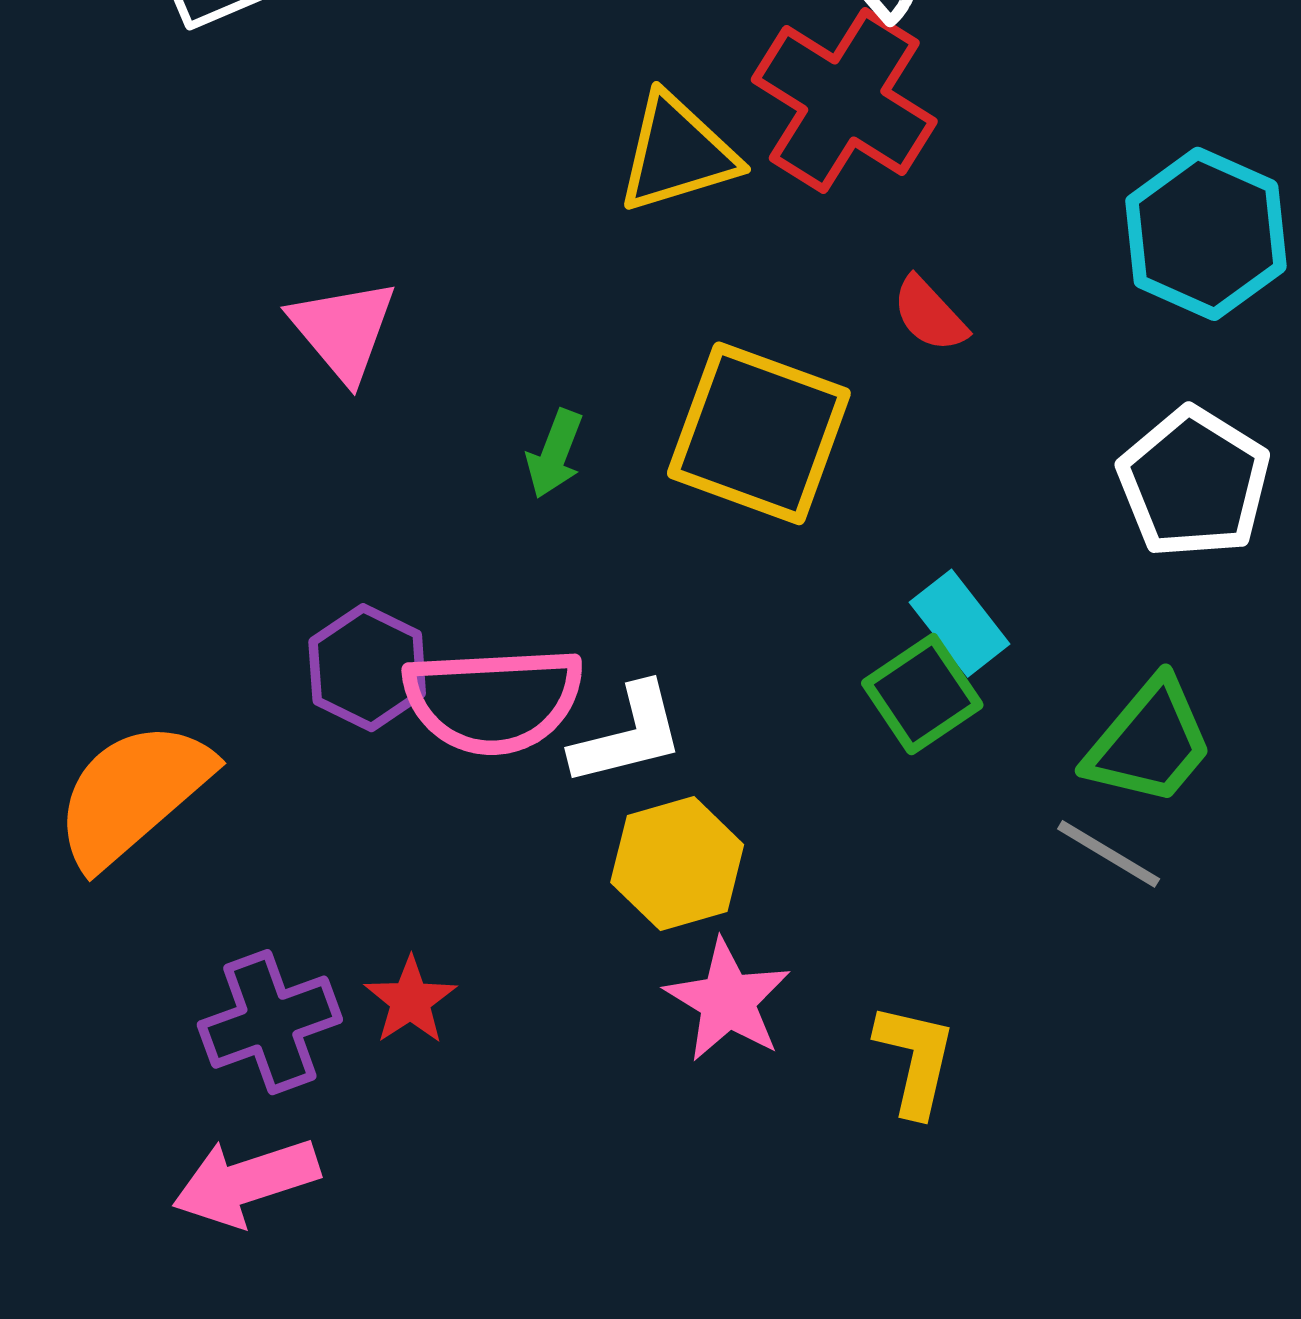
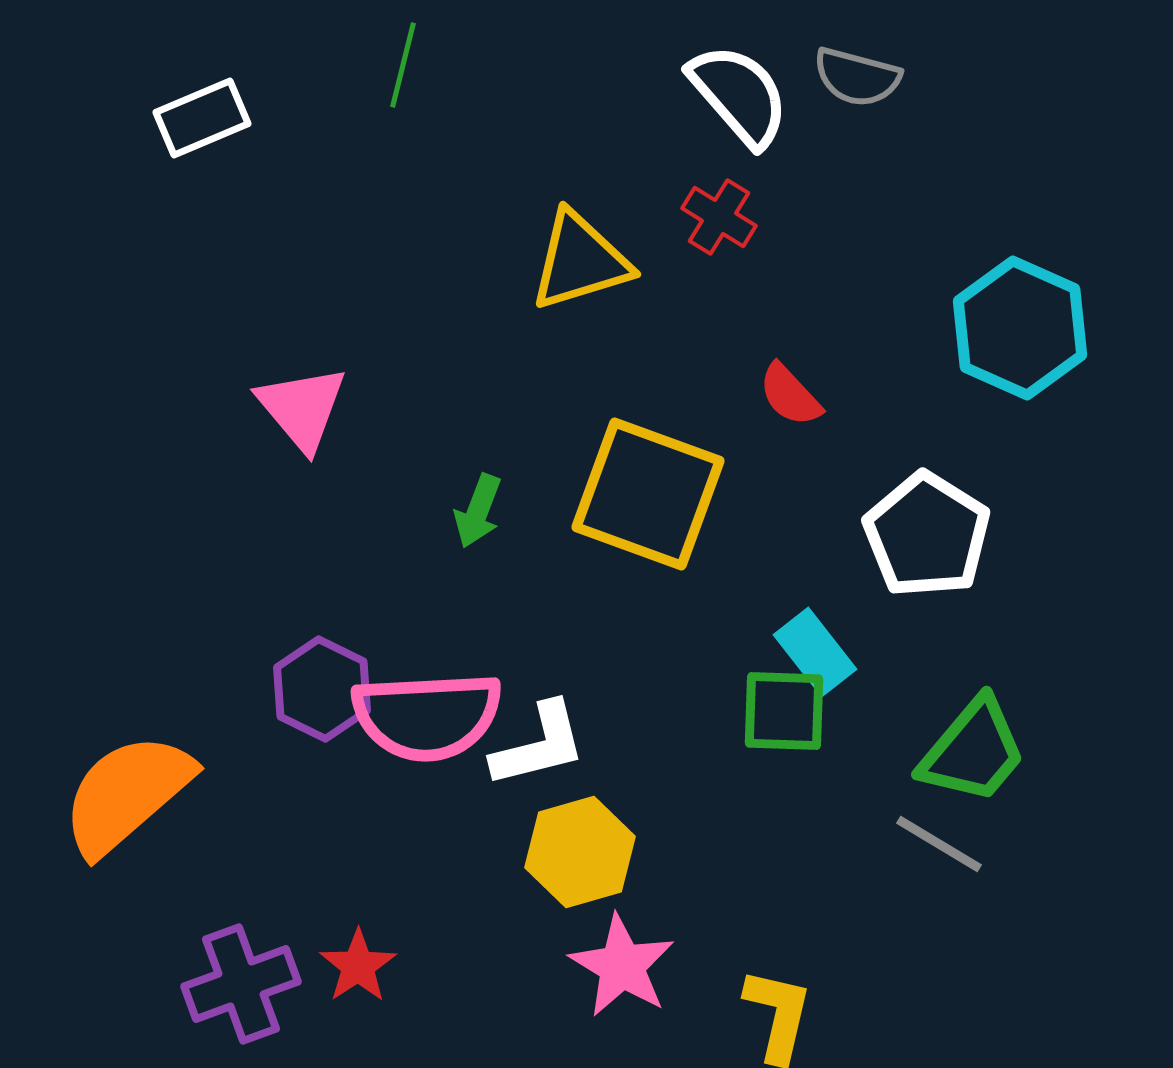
red cross: (844, 100) -> (719, 217), size x0.5
white pentagon: (1194, 483) -> (927, 535), moved
green square: (922, 694) -> (784, 711), turned 36

